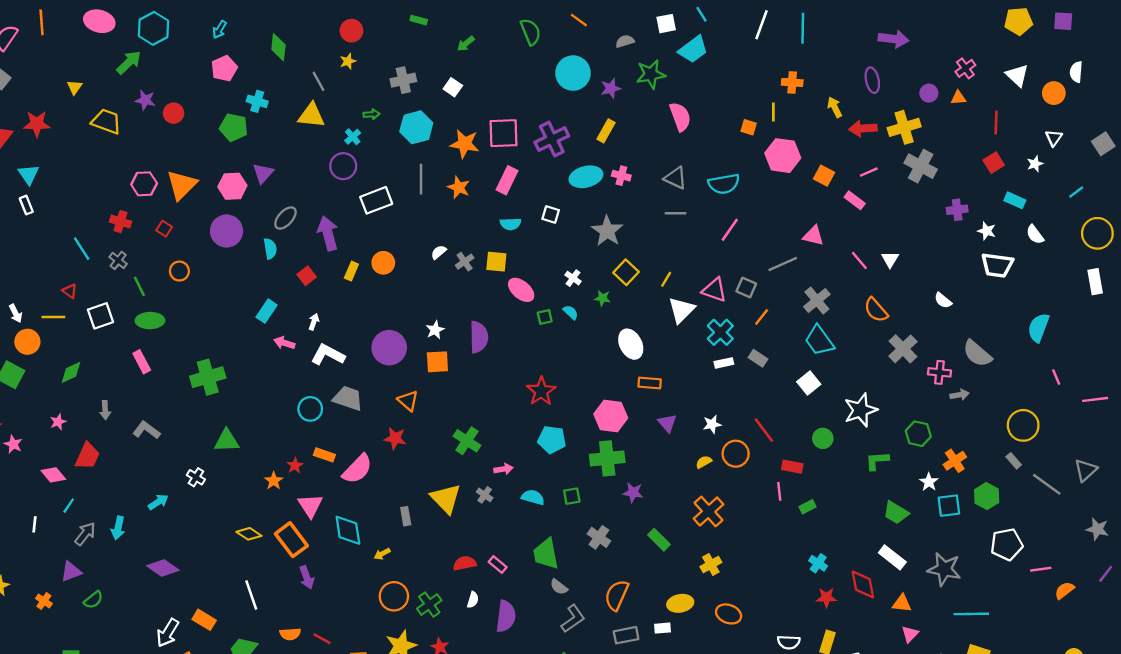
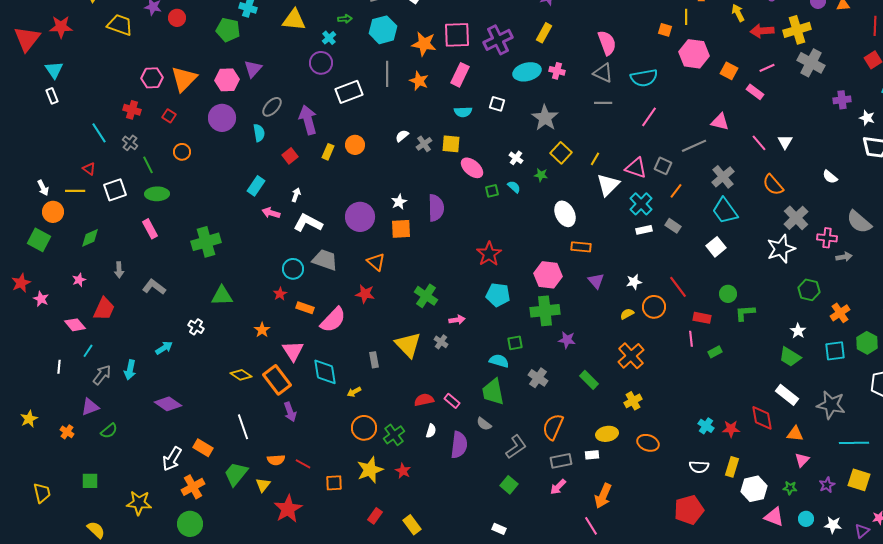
pink semicircle: (680, 117) -> (607, 43), moved
white star: (861, 410) -> (781, 249), moved
green L-shape: (877, 461) -> (745, 313), moved
red star: (295, 465) -> (280, 294), moved
white star: (929, 482) -> (798, 331), moved
cyan semicircle: (533, 497) -> (499, 361), moved
cyan cross: (818, 563) -> (706, 426), moved
gray semicircle: (559, 587) -> (484, 424), moved

